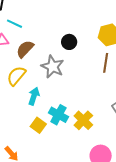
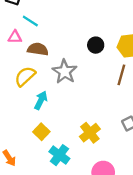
black circle: (69, 42) -> (96, 45), moved
brown semicircle: (25, 49) -> (38, 49), turned 48
cyan cross: (58, 115) -> (59, 155), moved

